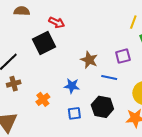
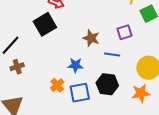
orange cross: (43, 99) -> (57, 85), moved
blue square: (74, 113) -> (80, 93), size x1.5

